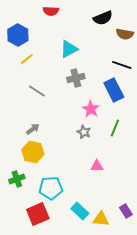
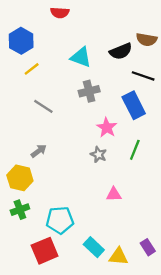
black semicircle: (103, 18) -> (121, 51), moved
cyan triangle: (69, 49) -> (81, 57), turned 48
yellow hexagon: (33, 152) -> (20, 178), moved

